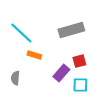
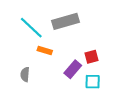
gray rectangle: (71, 30) -> (66, 21), moved

